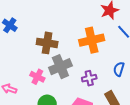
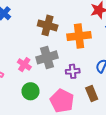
brown cross: (47, 43) -> (48, 25), moved

